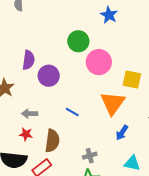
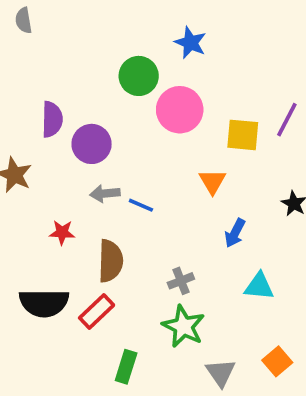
blue star: (109, 15) -> (190, 43), moved
orange triangle: (113, 103) -> (213, 181), size x0.6
gray arrow: (30, 114) -> (105, 193), moved
red star: (26, 134) -> (62, 232), moved

